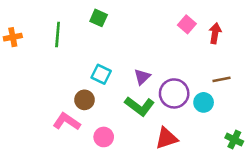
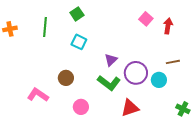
green square: (99, 18) -> (77, 14), turned 32
cyan square: (101, 74) -> (79, 42), moved
pink L-shape: (67, 122) -> (38, 95), moved

